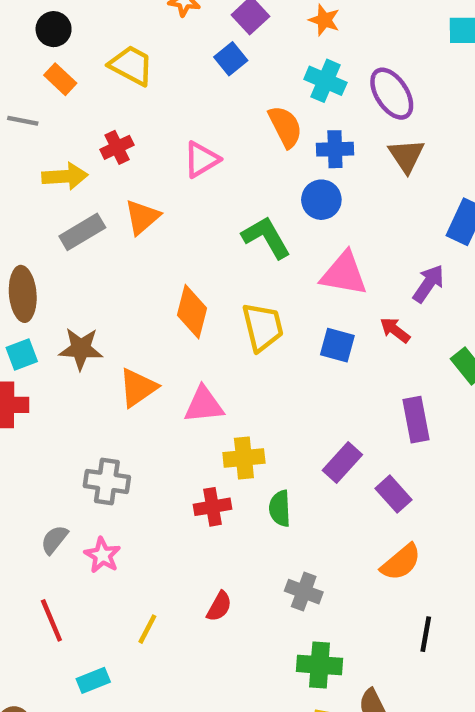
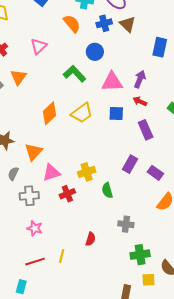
blue cross: (335, 149) -> (104, 23), moved
purple arrow: (428, 284) -> (140, 79), moved
orange diamond: (192, 312) -> (50, 113), turned 45
yellow trapezoid: (263, 327) -> (82, 113), turned 80
pink triangle: (204, 405) -> (51, 173), moved
purple rectangle: (416, 420) -> (146, 130), moved
red cross: (212, 507) -> (67, 194), moved
gray semicircle: (54, 540) -> (13, 174), moved
red line: (51, 620) -> (35, 262), moved, turned -72
cyan rectangle: (93, 680) -> (21, 287), moved, turned -40

